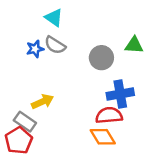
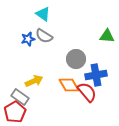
gray circle: (101, 58) -> (76, 59), moved
red semicircle: (109, 115) -> (87, 92), turned 55
orange diamond: (103, 137) -> (69, 85), moved

